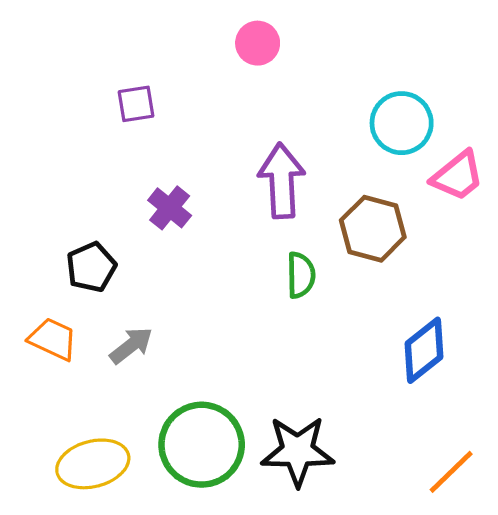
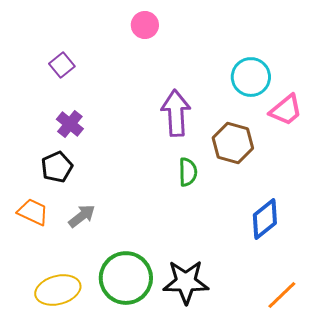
pink circle: (258, 43) -> (145, 25), moved
purple square: (136, 104) -> (62, 65), moved, turned -30
purple cross: (170, 208) -> (70, 124), moved

